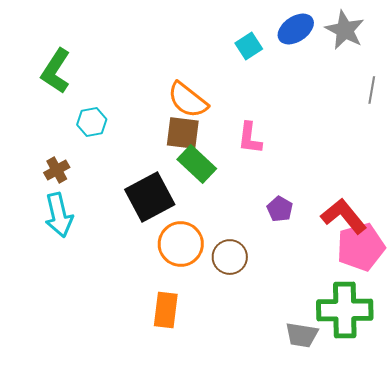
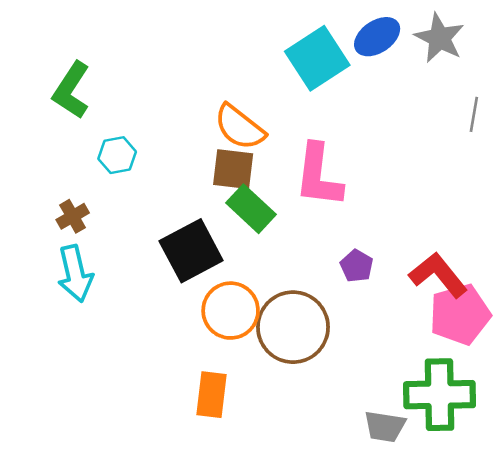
cyan square: (249, 46) -> (317, 58), size x1.8
pink L-shape: (250, 138) -> (318, 176), size x1.6
brown circle: (230, 257) -> (293, 327), size x1.6

